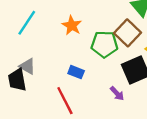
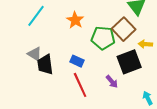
black trapezoid: (17, 80) -> (45, 64), moved
red line: (65, 101) -> (80, 85), moved

